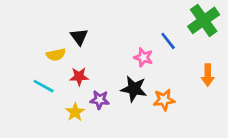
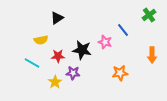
green cross: (204, 20) -> (149, 15), size x0.6
black triangle: (79, 37) -> (57, 18), moved, turned 32
black star: (134, 89) -> (82, 50), moved

